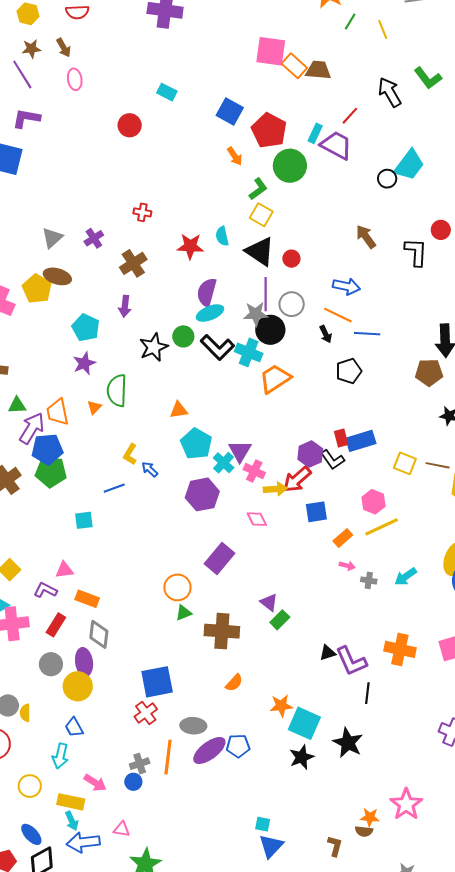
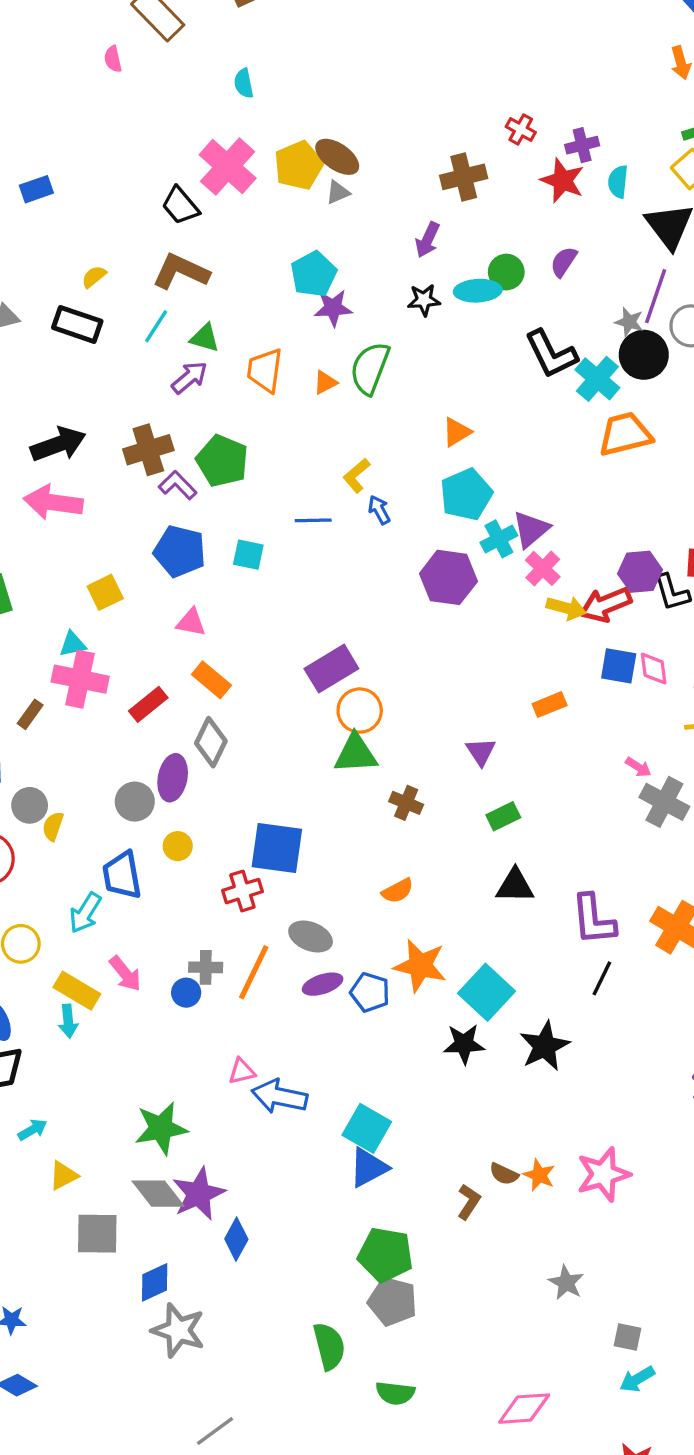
red cross: (142, 212) -> (521, 129), moved
gray triangle: (52, 238) -> (338, 192), moved, size x0.7
purple cross: (94, 238) -> (582, 145), moved
purple semicircle: (207, 292) -> (564, 262), size x0.7
cyan ellipse: (210, 313) -> (478, 291), moved
gray star: (256, 314) -> (629, 322), size x0.7
cyan pentagon: (86, 328) -> (314, 274), moved
green circle: (183, 336) -> (506, 272), moved
black star: (154, 347) -> (424, 300), moved, size x0.7
orange triangle: (179, 410) -> (457, 432), turned -42
purple arrow: (32, 428) -> (189, 378), moved, size x0.7
blue pentagon: (47, 449) -> (180, 551), moved
pink diamond: (257, 519) -> (654, 669), moved
orange rectangle: (343, 538) -> (550, 705), moved
purple rectangle: (219, 559) -> (331, 669), moved
gray cross: (369, 580) -> (664, 802), size x1.8
purple L-shape: (45, 590) -> (178, 485), moved
purple triangle: (269, 602) -> (481, 752), moved
green triangle: (184, 613) -> (356, 754), size x1.6
brown cross: (222, 631) -> (406, 803), size x0.6
black triangle: (328, 653) -> (515, 886), moved, size x1.4
gray circle: (51, 664) -> (135, 802), moved
yellow circle: (78, 686) -> (178, 846), moved, size x0.6
orange star: (281, 706) -> (420, 966), moved, size x1.4
blue trapezoid: (74, 727) -> (122, 875), size x1.4
purple ellipse: (209, 750) -> (323, 984), size x0.7
cyan square: (263, 824) -> (367, 1128), size x1.8
pink triangle: (122, 829) -> (242, 1071), moved, turned -42
brown semicircle: (364, 831) -> (504, 1174), moved
blue arrow: (83, 842) -> (280, 1096), moved

